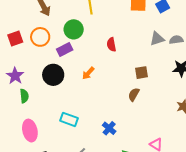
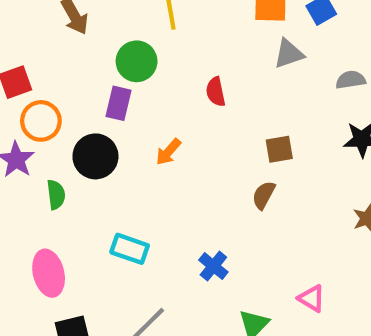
orange circle: (40, 37) -> (41, 121), moved
gray triangle: (157, 39) -> (289, 54), moved
purple rectangle: (65, 49) -> (118, 103), turned -49
green semicircle: (24, 96) -> (56, 195), moved

